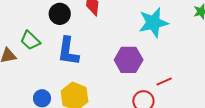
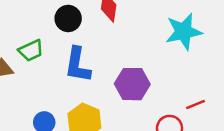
green trapezoid: (30, 40) -> (31, 51), turned -70
purple hexagon: (129, 60) -> (132, 84), moved

